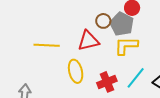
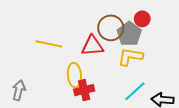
brown circle: (103, 21) -> (111, 28), size x1.6
red cross: (107, 82) -> (84, 90), moved

